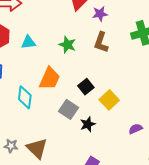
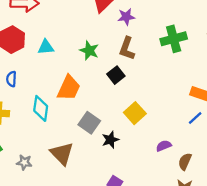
black square: (86, 87) -> (116, 75), moved
brown triangle: (37, 148) -> (62, 154), moved

